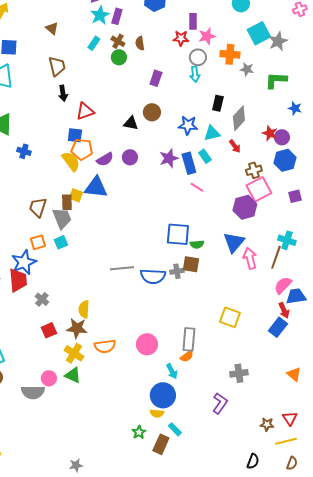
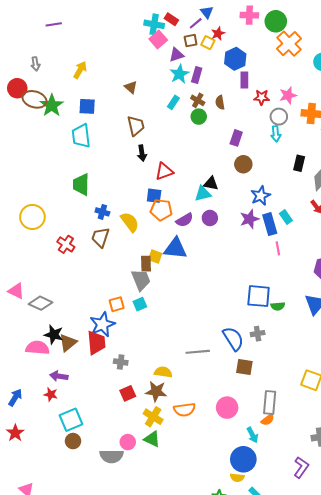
purple rectangle: (193, 21) -> (244, 80), moved
brown circle: (152, 112) -> (243, 164), moved
blue star: (188, 125) -> (261, 196), moved, turned -30
cyan triangle: (212, 133) -> (203, 194), moved
yellow semicircle: (71, 161) -> (130, 222), moved
pink line: (197, 187) -> (278, 248), turned 48
brown trapezoid: (38, 207) -> (100, 237), moved
brown square: (191, 264) -> (244, 367), moved
gray line: (122, 268) -> (198, 352), moved
blue semicircle: (153, 276) -> (233, 339), turned -125
gray cross: (42, 299) -> (121, 362), turned -32
yellow semicircle: (84, 309) -> (163, 372), turned 96

